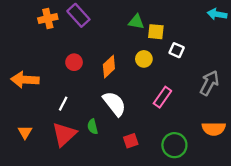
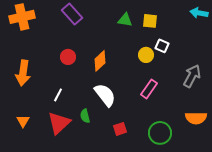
orange cross: (48, 19) -> (22, 17), moved, size x1.4
yellow square: (156, 32) -> (150, 21), moved
yellow circle: (144, 59) -> (146, 55), moved
orange arrow: (25, 80) -> (23, 73), turned -85

